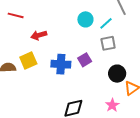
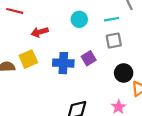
cyan circle: (85, 19) -> (79, 19), moved
cyan line: (106, 23) -> (112, 19), turned 32

